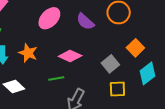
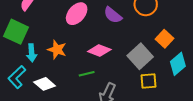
gray square: (110, 64) -> (140, 56), size x1.4

